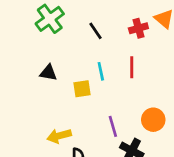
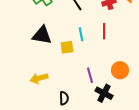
black triangle: (48, 73) -> (42, 35), size x1.5
yellow arrow: (59, 136) -> (39, 78), moved

